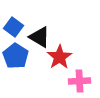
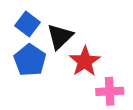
black triangle: (40, 37) -> (60, 36), turned 45

